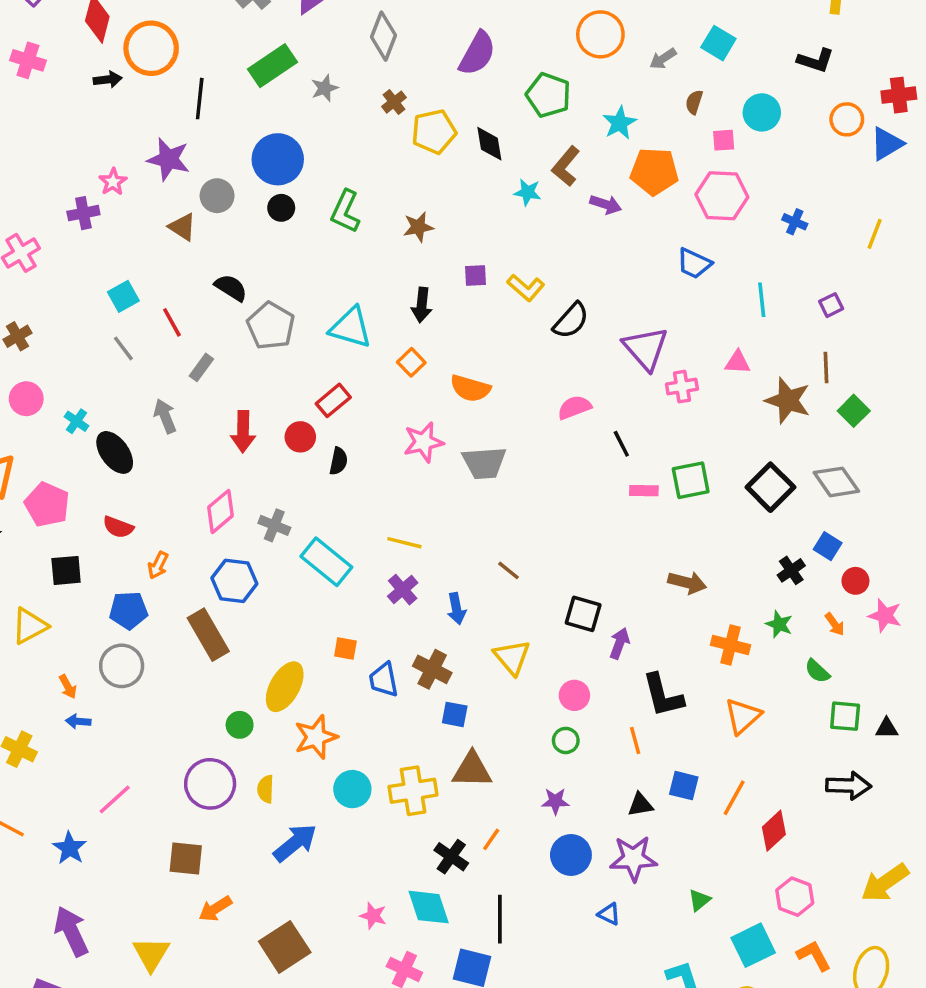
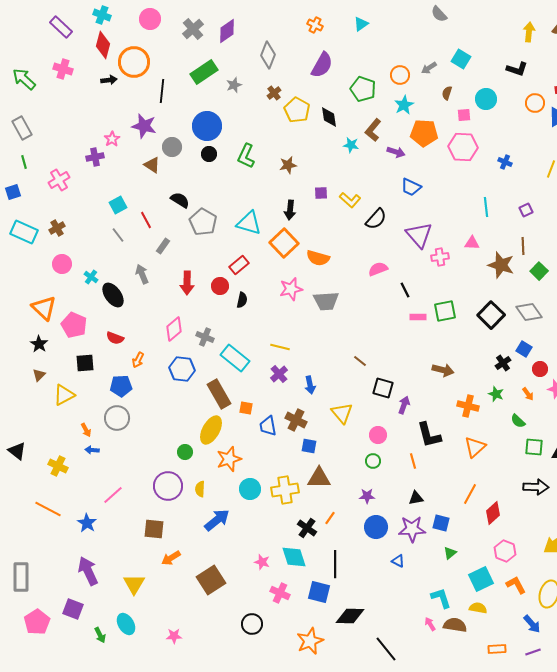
orange circle: (600, 34) -> (400, 75), moved, size x0.7
yellow pentagon: (434, 132) -> (297, 110), turned -30
blue trapezoid: (694, 263) -> (411, 187), moved
orange square: (411, 362) -> (284, 243), size x1.8
brown line: (508, 570) -> (360, 361), moved
brown rectangle: (208, 635) -> (219, 394), moved
blue square: (684, 786) -> (441, 523), moved

